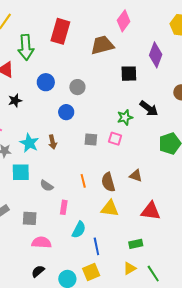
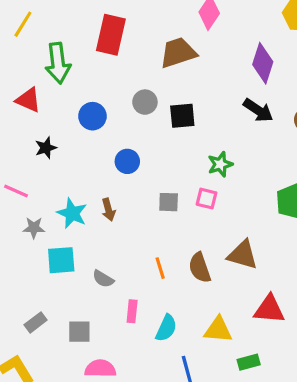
black square: (129, 74) -> (182, 116), moved
gray circle: (77, 87) -> (145, 102), moved
black arrow: (149, 108) -> (258, 110), moved
brown triangle: (136, 176) -> (243, 255), size x1.5
yellow triangle: (110, 208) -> (218, 330), moved
cyan semicircle: (79, 230) -> (166, 328), moved

